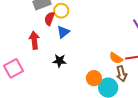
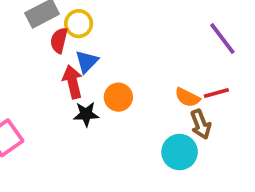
red arrow: (34, 40) -> (73, 82), moved
orange circle: (94, 78) -> (118, 97), moved

